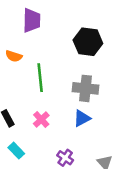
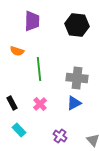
black hexagon: (88, 42) -> (77, 25), moved

